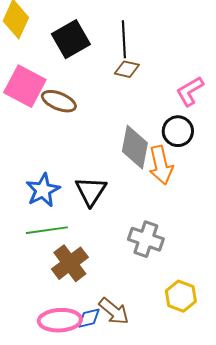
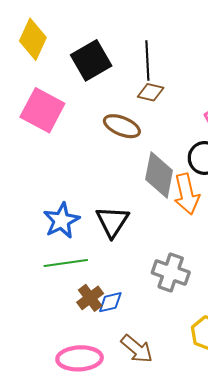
brown ellipse: (59, 101) -> (122, 126), moved
brown cross: (70, 263) -> (90, 298), size x0.7
blue diamond: (89, 318) -> (110, 302), moved

